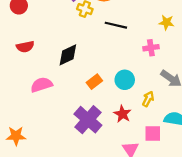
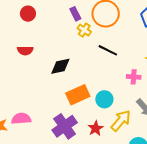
orange rectangle: (94, 82) -> (78, 95), size x1.6
pink semicircle: (41, 85) -> (21, 119), moved
yellow arrow: (148, 99) -> (121, 121), size x1.6

